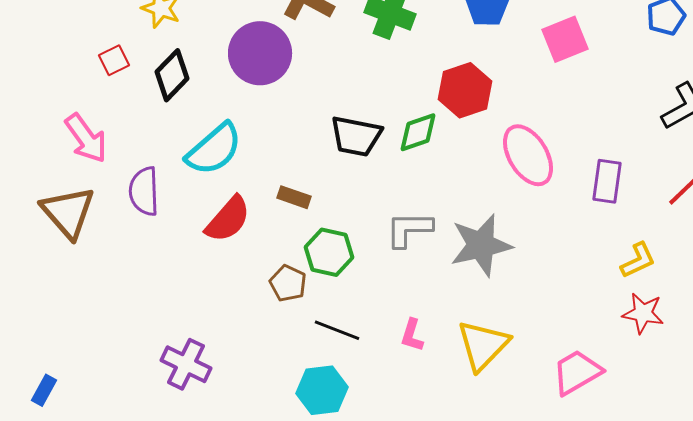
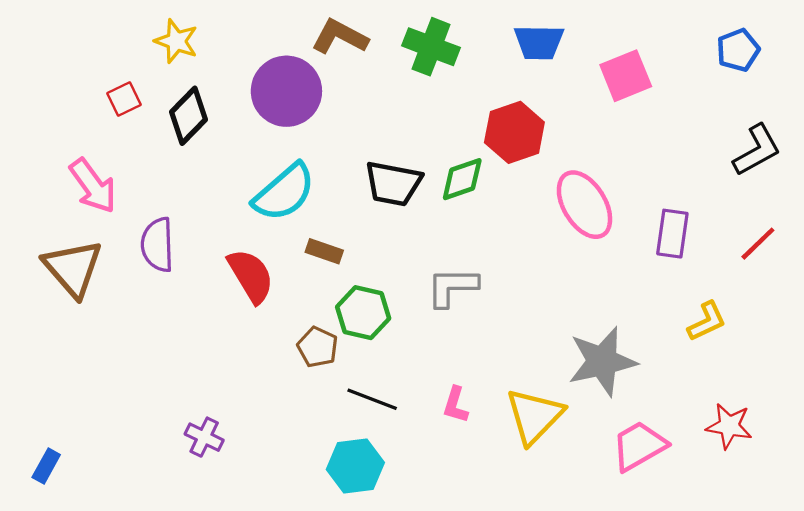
cyan semicircle: (214, 149) -> (284, 192), moved
red semicircle: (228, 219) -> (251, 276), turned -72
gray star: (481, 245) -> (602, 361), moved
red star: (643, 313) -> (729, 426), moved
purple cross: (186, 364) -> (204, 437), size x0.7

